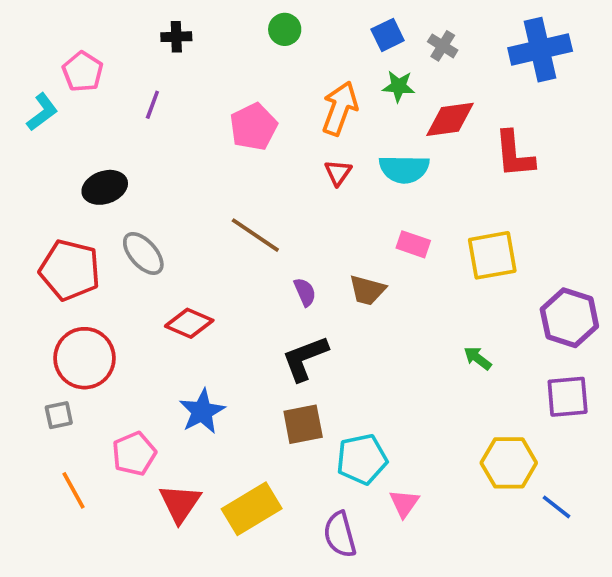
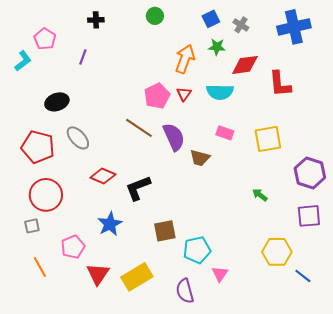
pink pentagon: (253, 127) -> (157, 96), moved
purple semicircle: (305, 292) -> (174, 137), moved, size x1.8
black L-shape: (305, 358) -> (138, 188), moved

